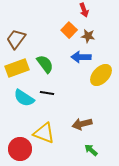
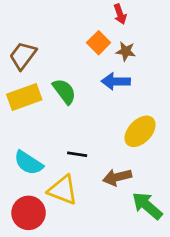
yellow ellipse: (101, 75) -> (140, 131), moved
black line: (47, 93) -> (77, 154), moved
cyan semicircle: (24, 98) -> (29, 163), moved
green arrow: (91, 150) -> (147, 206), moved, size x1.6

